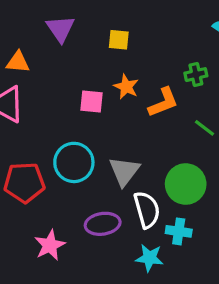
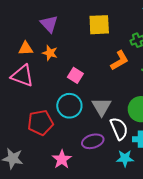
yellow square: (119, 40) -> (99, 25), moved, size x1.6
orange star: (126, 87) -> (50, 53), moved
pink square: (91, 101) -> (75, 75), moved, turned 35

